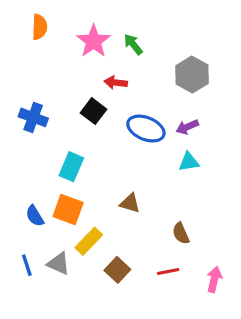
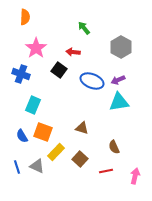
pink star: (94, 41) -> (36, 48), moved
cyan triangle: (189, 162) -> (119, 102), size x1.5
cyan rectangle: (71, 167) -> (33, 105), moved
brown square: (117, 270) -> (80, 159), moved

